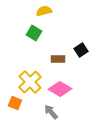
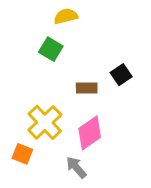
pink diamond: (60, 89) -> (90, 133), turned -65

